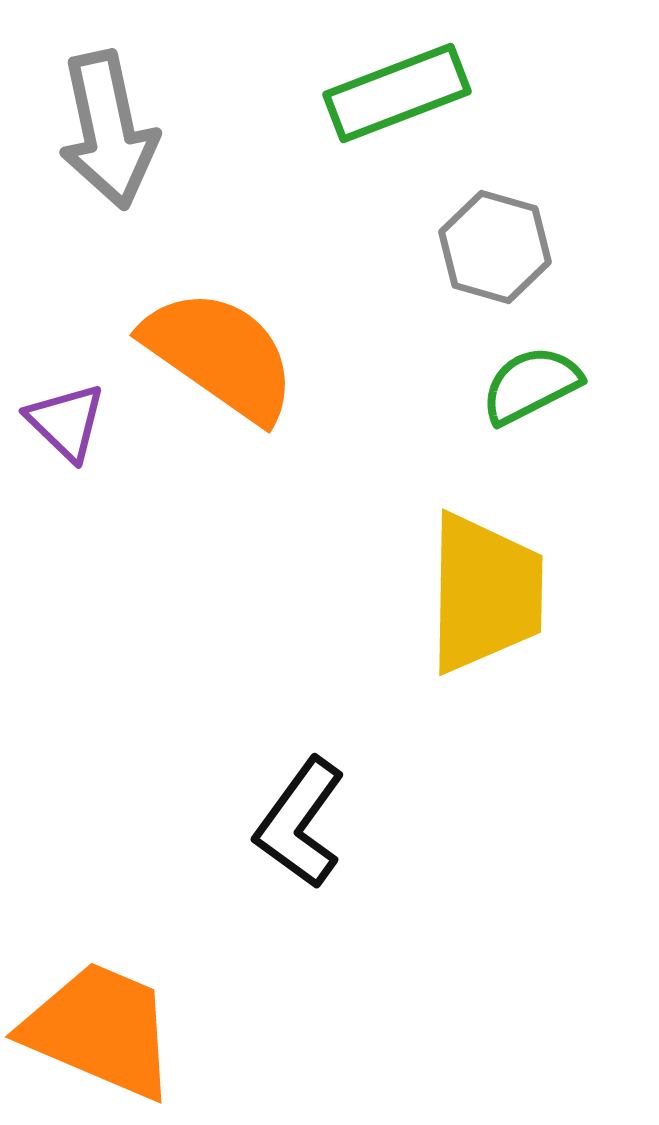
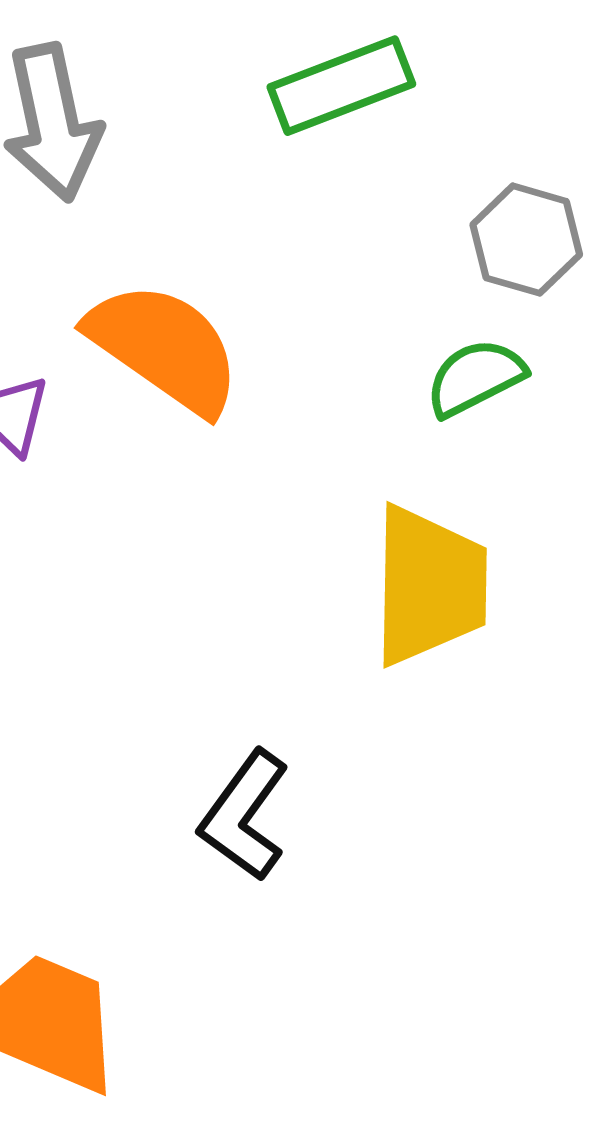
gray hexagon: (495, 247) -> (526, 240), moved

